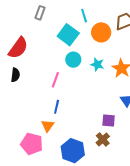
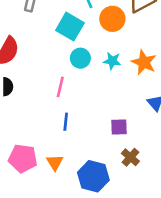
purple square: (109, 120) -> (119, 127), moved
orange triangle: (48, 126) -> (55, 162), moved
pink pentagon: (32, 144) -> (23, 158), moved

